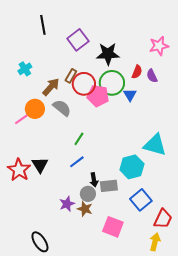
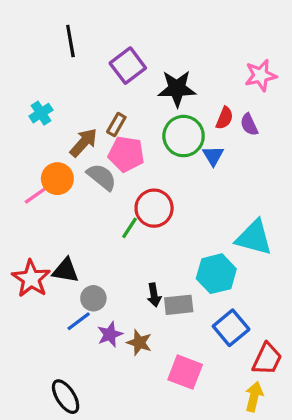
red circle: (84, 84) -> (154, 208), moved
pink pentagon: (98, 96) -> (126, 154), moved
blue line: (77, 162) -> (79, 321), moved
black triangle: (40, 165) -> (66, 270), turned -48
gray circle: (88, 194) -> (93, 298), moved

